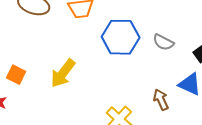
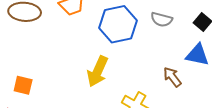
yellow arrow: (63, 73) -> (98, 71), moved

